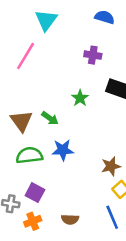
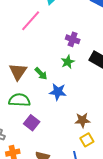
purple cross: (93, 55) -> (73, 39), moved
blue star: (63, 150) -> (58, 92), moved
purple square: (35, 193) -> (32, 123), moved

